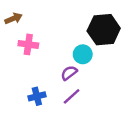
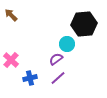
brown arrow: (13, 18) -> (11, 15), turned -112
pink cross: (28, 44) -> (11, 60), moved, turned 35

